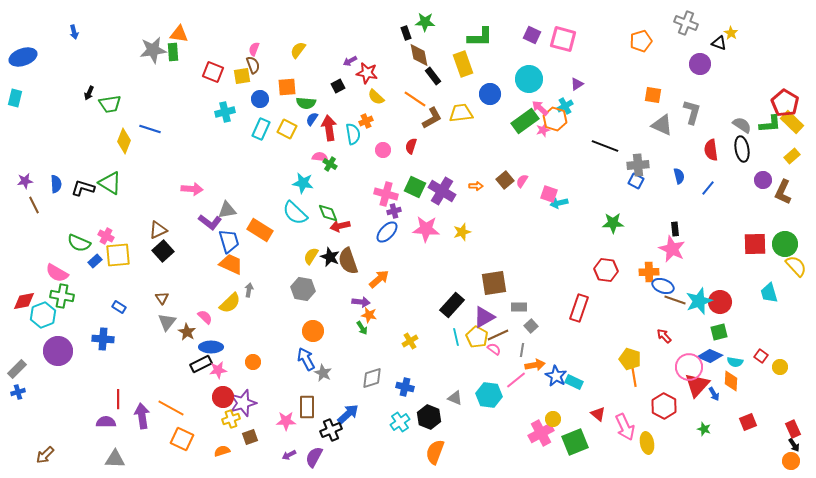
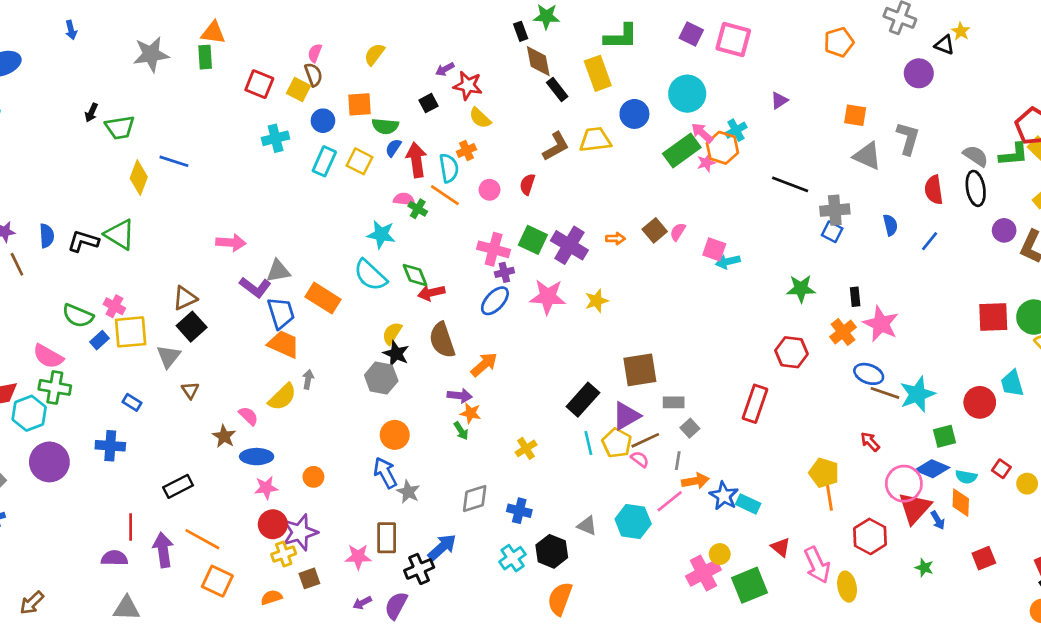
gray star: (153, 50) -> (151, 54), moved
yellow square: (242, 76) -> (299, 90), turned 36
purple triangle: (577, 84) -> (779, 100), moved
orange line: (415, 99) -> (445, 195), moved
black rectangle: (675, 229) -> (855, 297), moved
black star: (330, 257) -> (396, 354), moved
orange cross: (649, 272) -> (843, 332), moved, turned -36
red circle: (720, 302) -> (980, 402), moved
gray triangle: (167, 322) -> (169, 356), moved
black rectangle: (201, 364) -> (178, 486), moved

